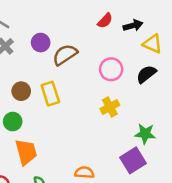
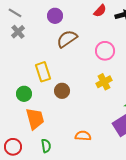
purple circle: (41, 43) -> (55, 16), moved
brown circle: (21, 91) -> (62, 91), moved
yellow rectangle: (50, 94) -> (43, 72), moved

